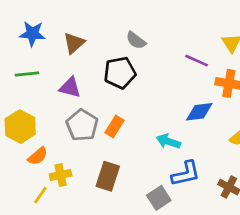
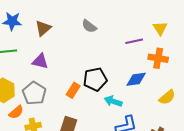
purple line: (197, 61) -> (134, 41), turned -36
black pentagon: (120, 73) -> (95, 79), moved
gray pentagon: (82, 125) -> (34, 93), moved

